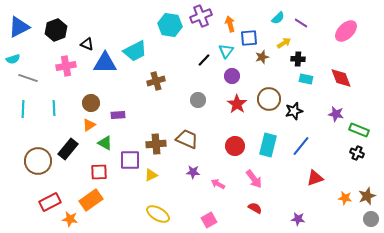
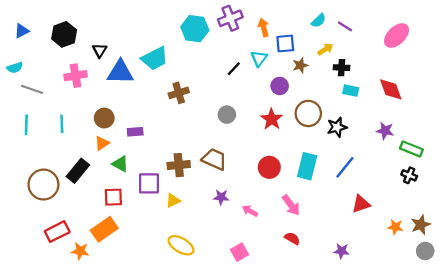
blue triangle: (19, 27) -> (22, 31), size x0.6
black triangle: (87, 44) -> (100, 50), turned 40
purple circle: (232, 76) -> (280, 86), moved

